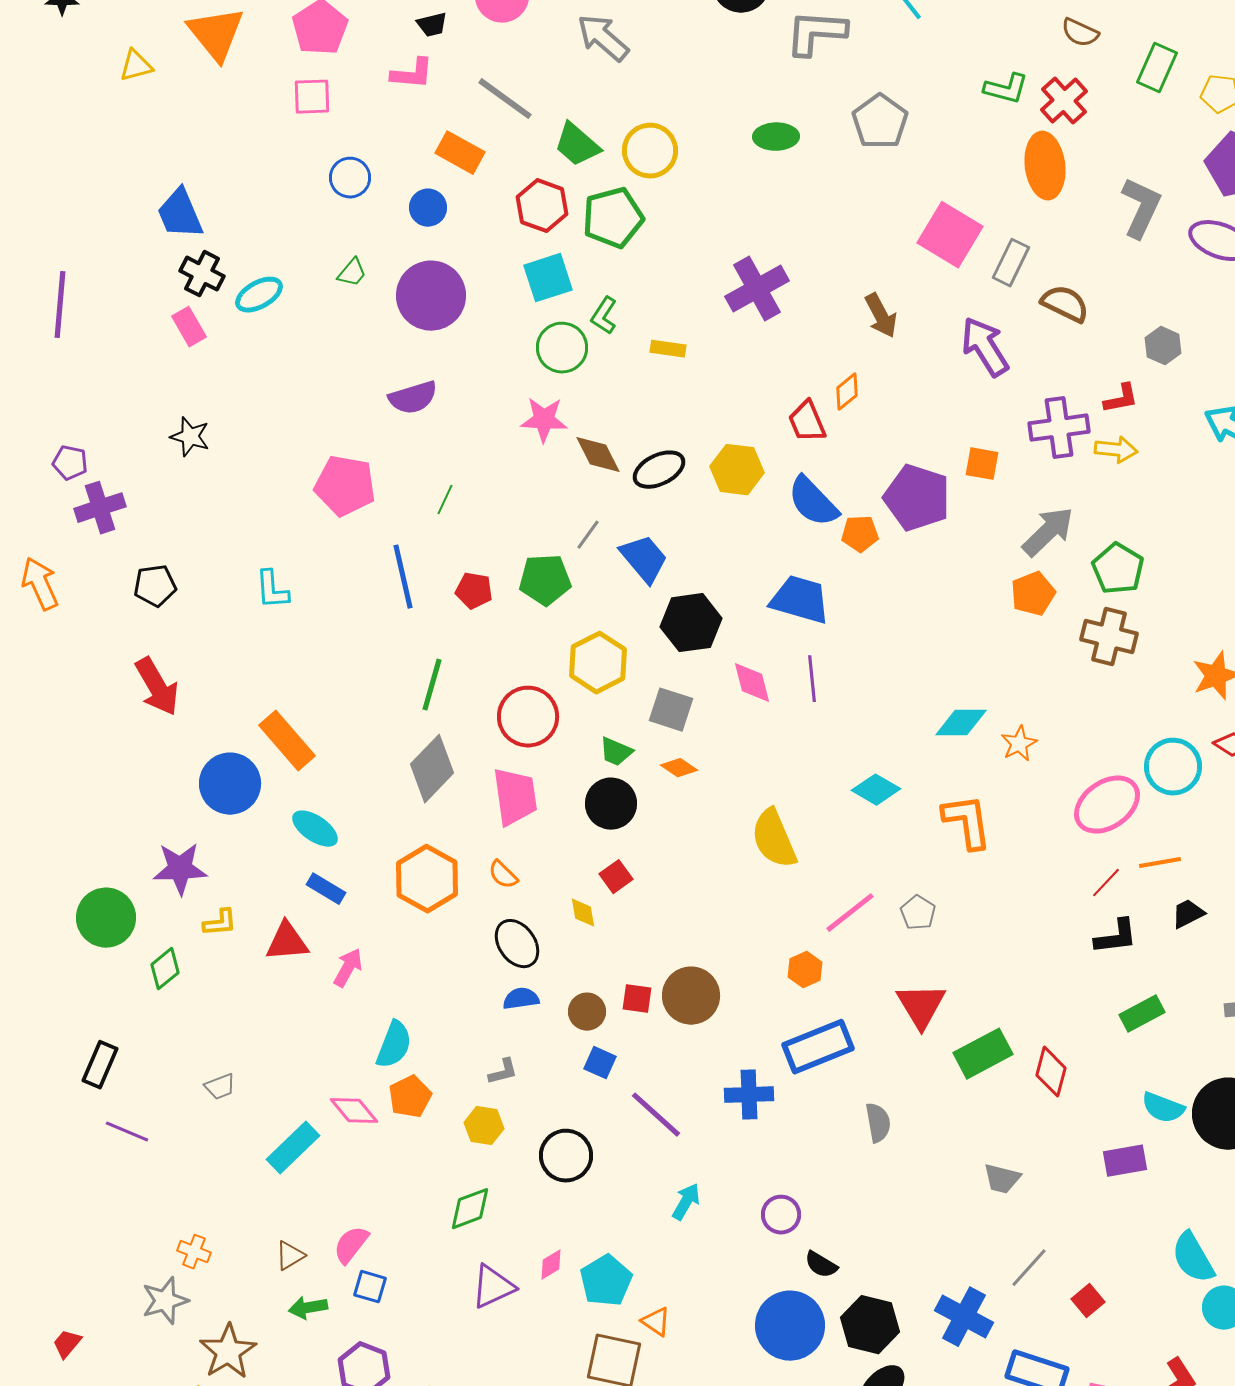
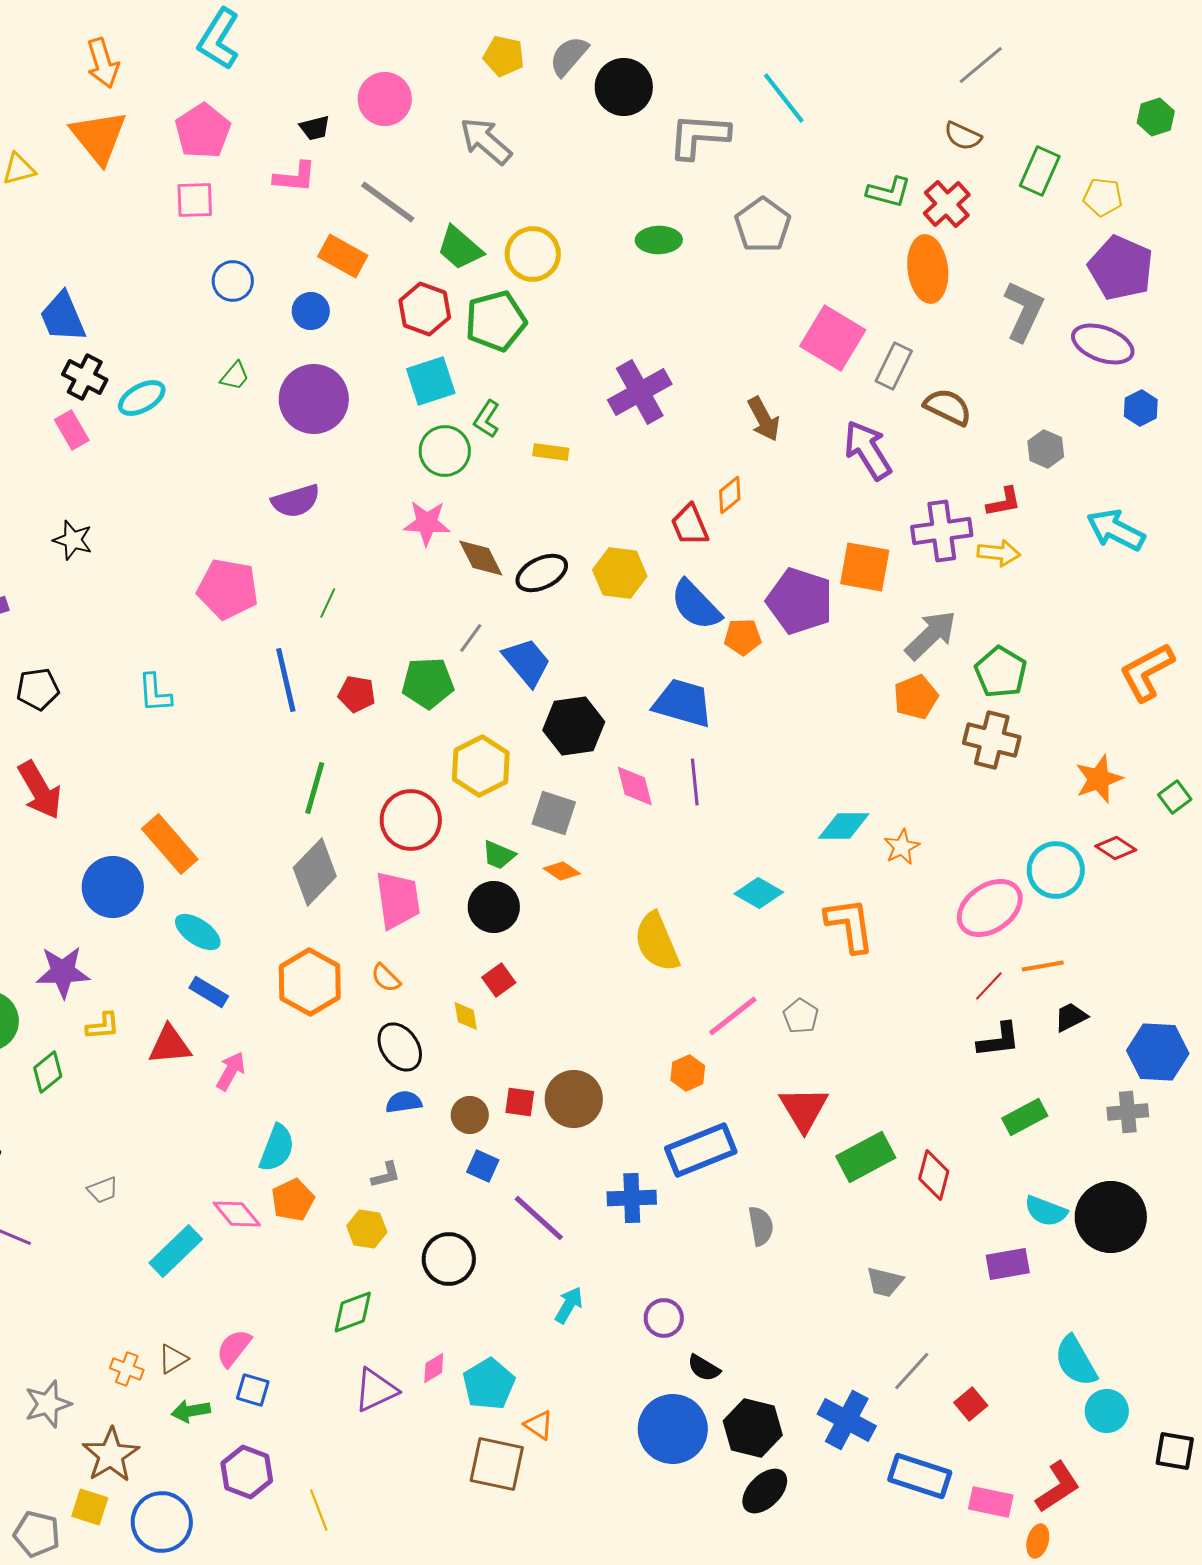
orange square: (982, 464) -> (865, 567), size x1.5
orange cross: (194, 1252) -> (127, 1369), moved

